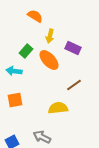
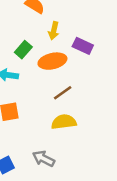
orange ellipse: (49, 60) -> (52, 61), turned -60
brown line: (74, 85) -> (63, 93), moved

